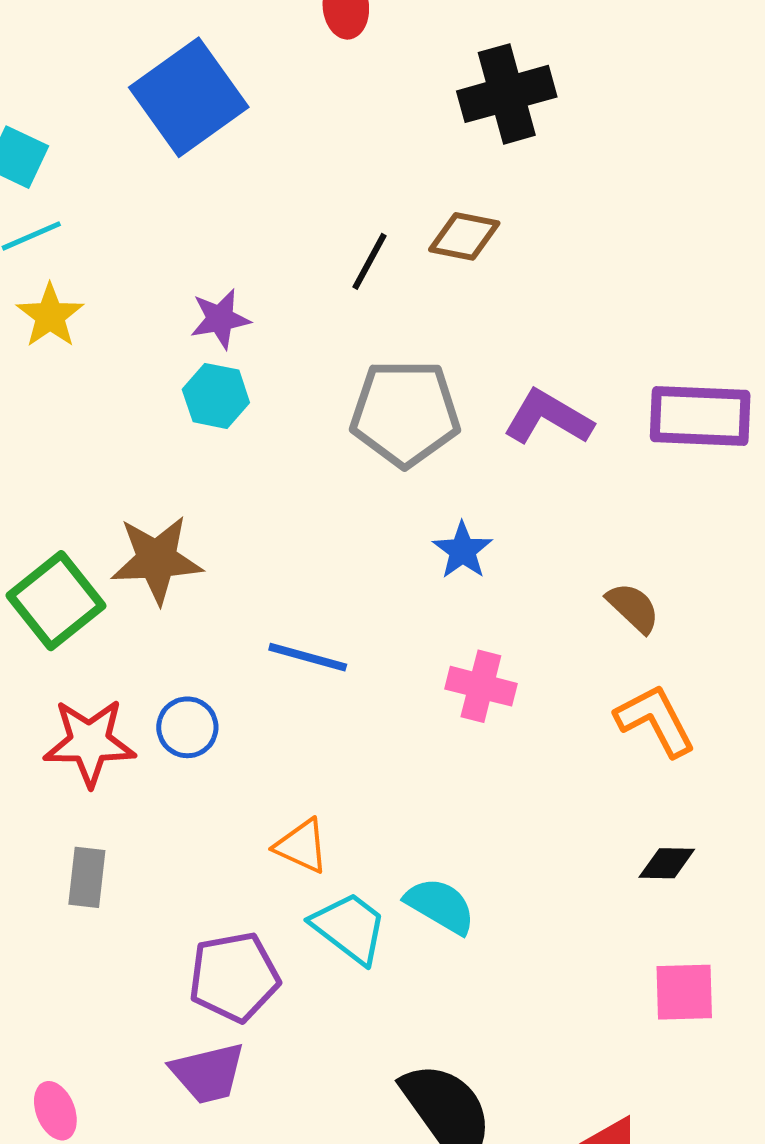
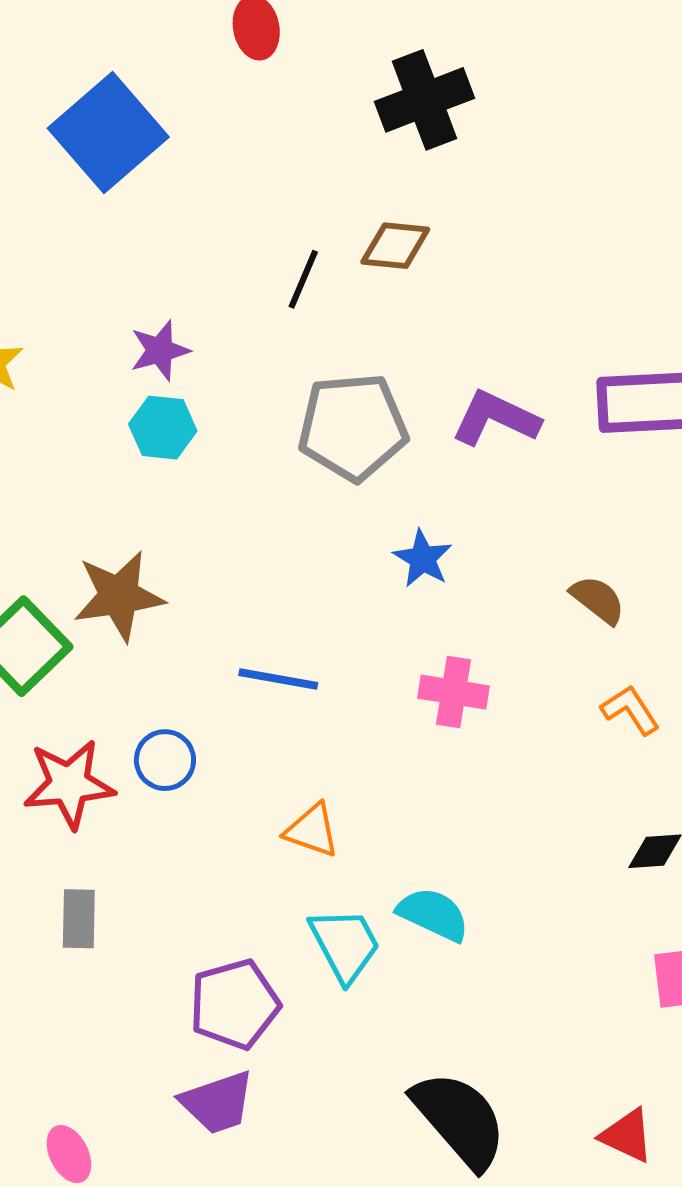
orange L-shape: (655, 720) -> (630, 710), size x0.7
orange triangle: (302, 846) -> (312, 830), moved
cyan trapezoid: (349, 928) -> (345, 945), turned 30

